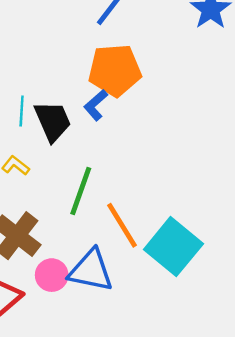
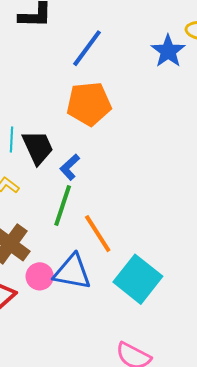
blue L-shape: (96, 105) -> (70, 167), moved
cyan square: (173, 247) -> (138, 279), moved

